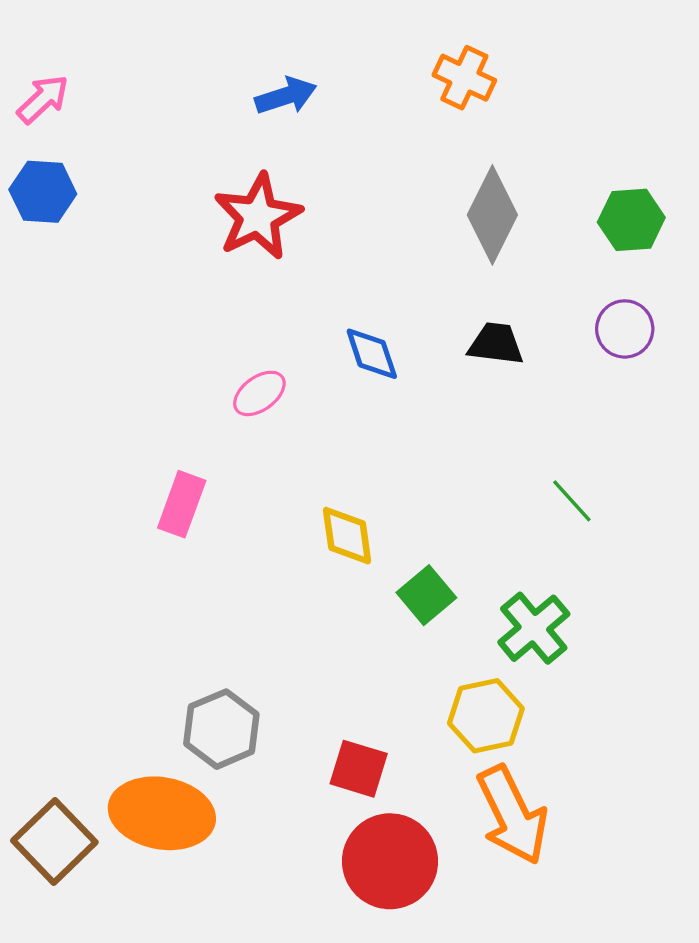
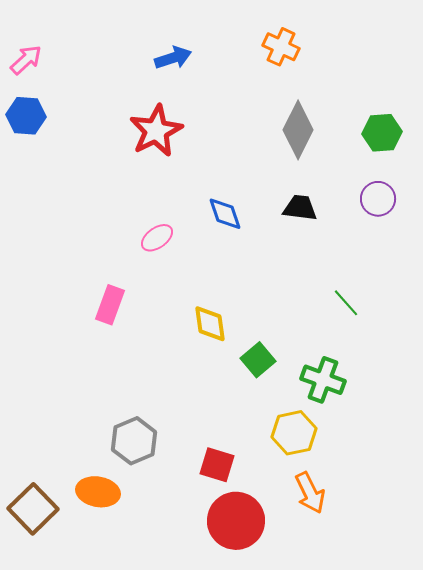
green cross: (534, 628) -> (323, 380), turned -30
orange ellipse: (162, 813) -> (98, 492), size x0.7
orange arrow: (512, 815) -> (310, 493), size x0.7

